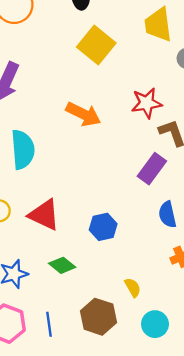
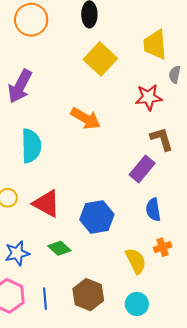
red star: (147, 103) -> (149, 97), moved
blue hexagon: (103, 227) -> (97, 217), size x1.4
yellow semicircle: (133, 287) -> (136, 261), moved, size x1.5

